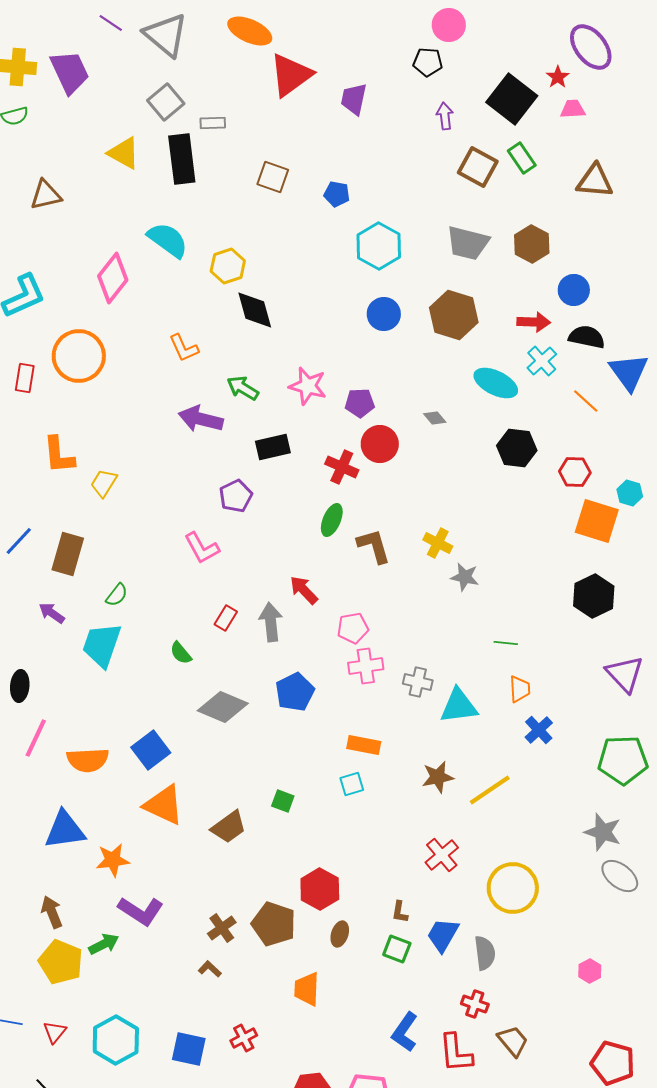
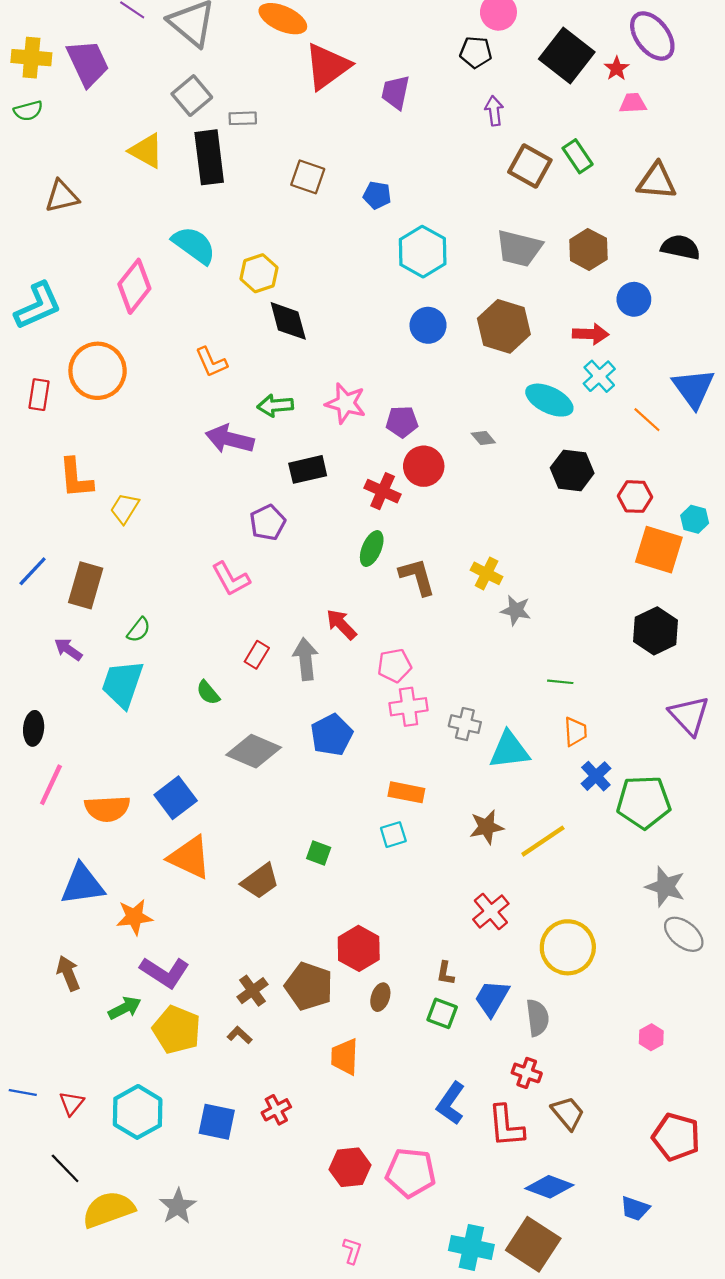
black square: (512, 99) -> (567, 55), moved
black semicircle: (587, 337) -> (681, 247), moved
green arrow: (243, 388) -> (275, 405), turned -36
green pentagon: (623, 760) -> (644, 802), moved
yellow pentagon: (61, 962) -> (177, 1030), moved

